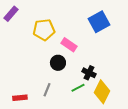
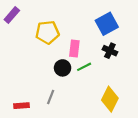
pink rectangle: (69, 45) -> (74, 49), turned 63
black cross: (89, 73) -> (110, 51), moved
green line: (78, 88) -> (84, 67), moved

